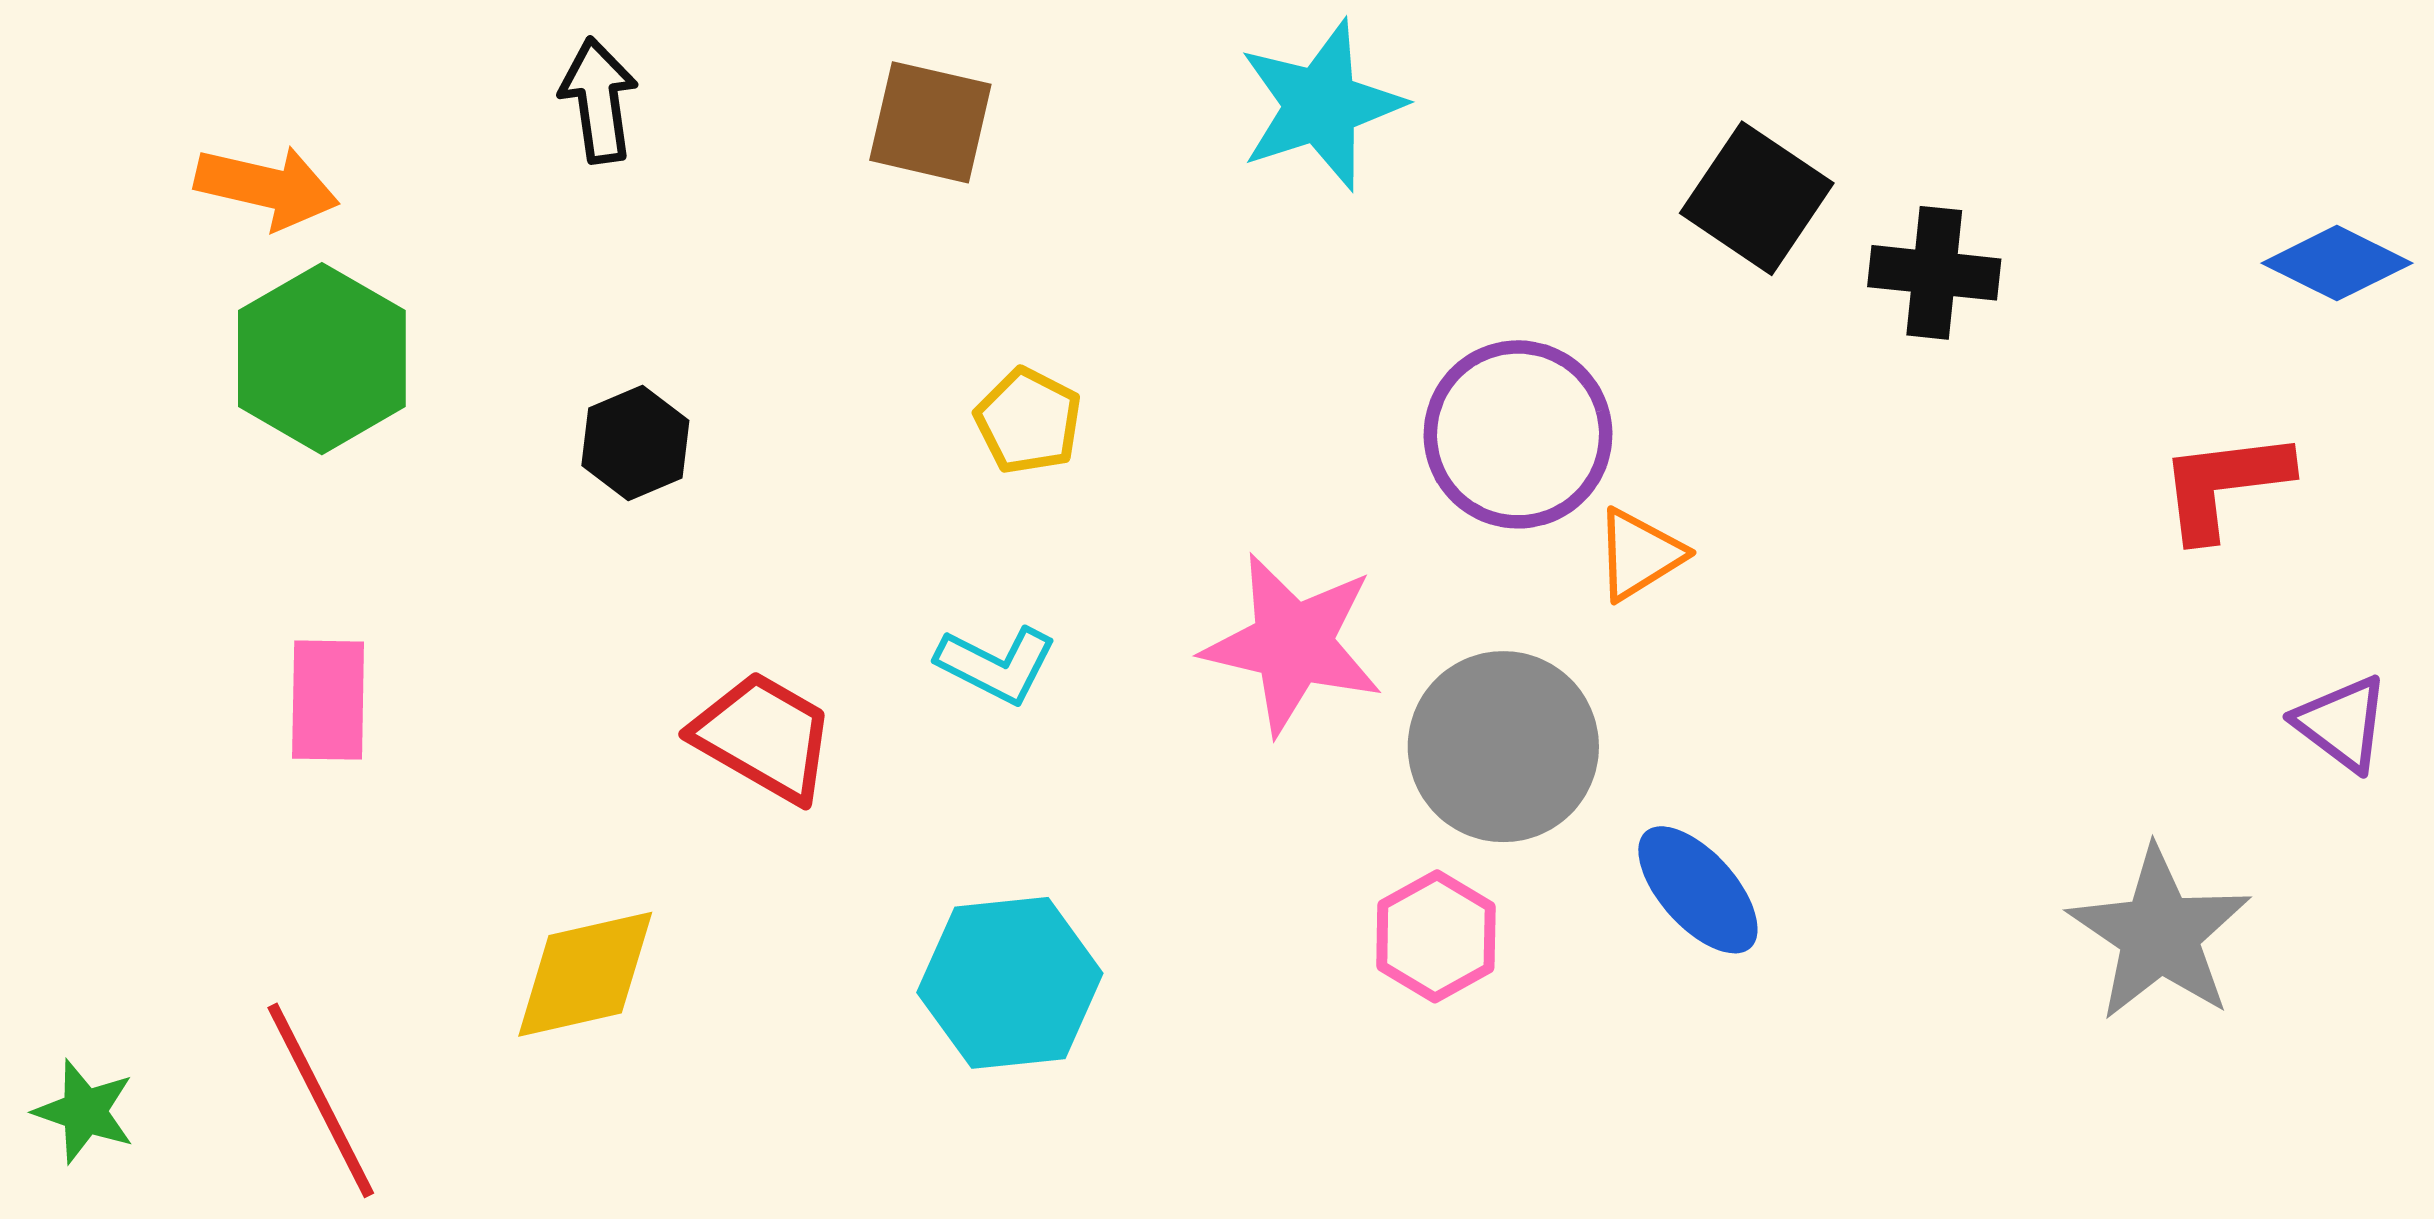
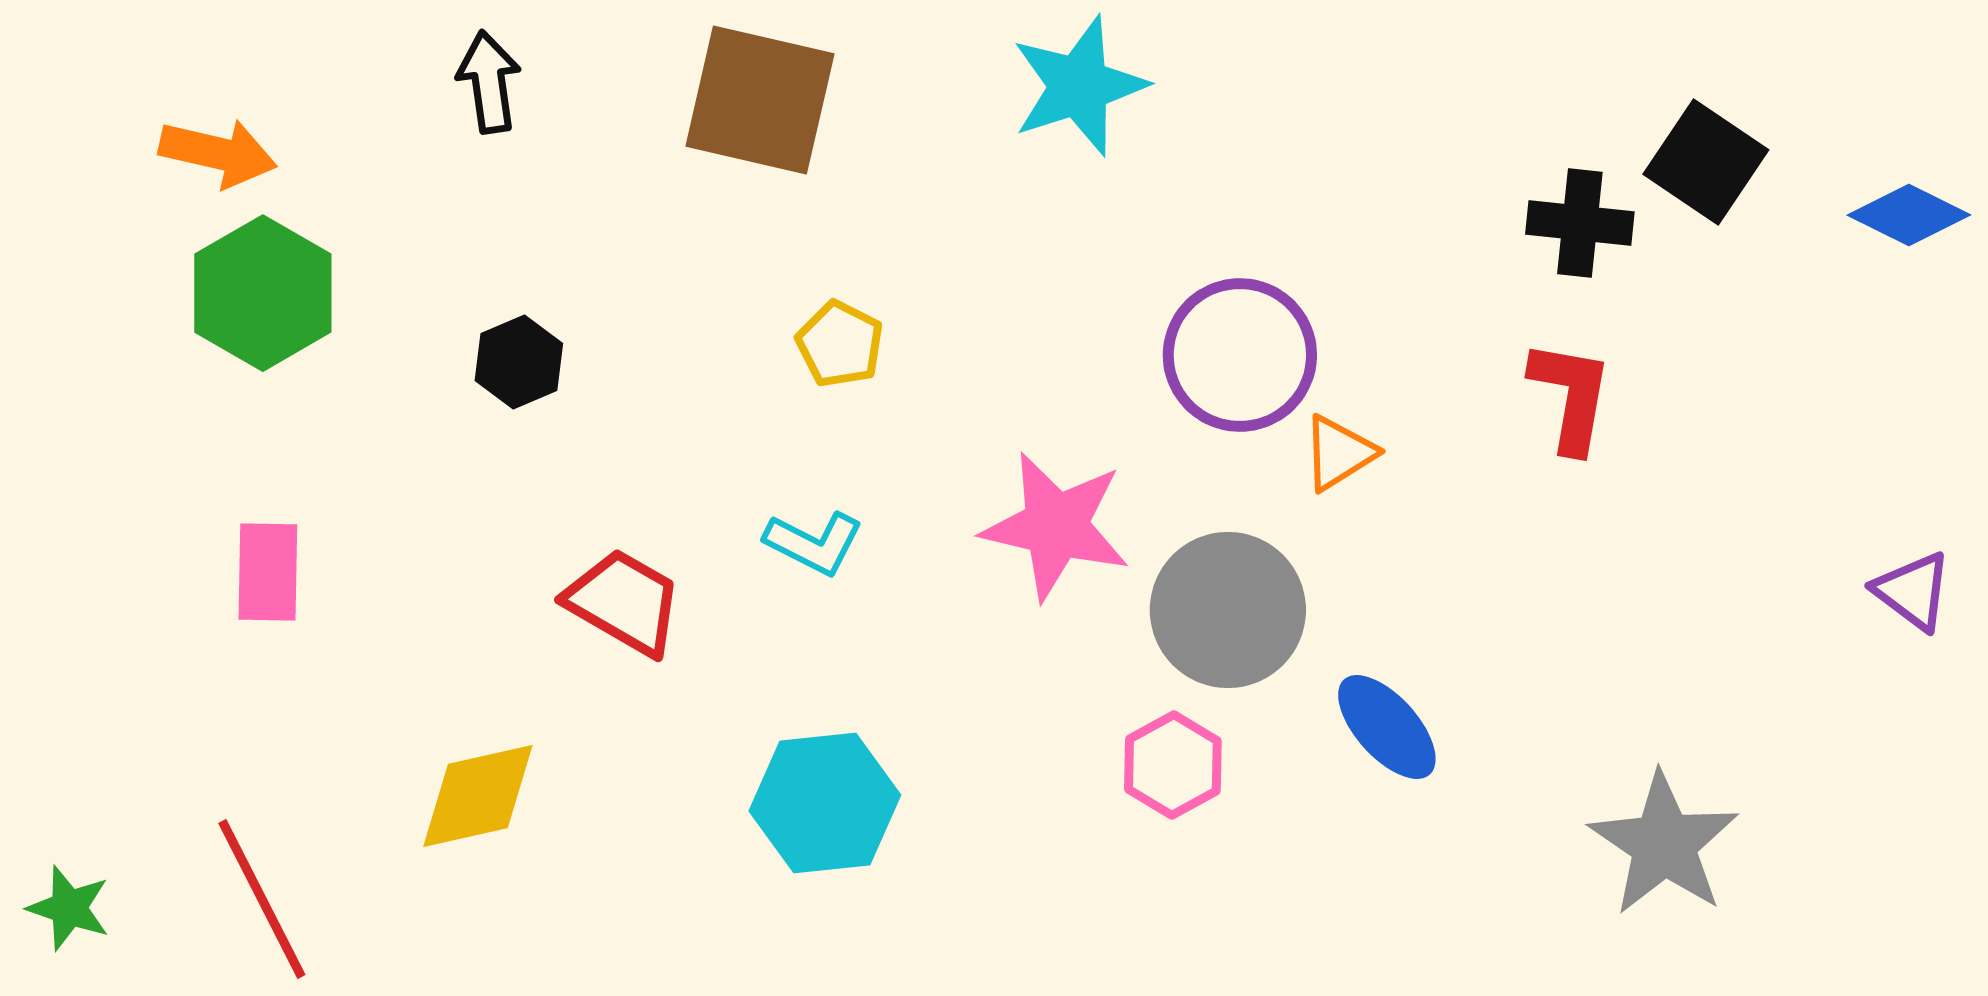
brown square: (930, 122) -> (760, 100), size x1.5
black square: (1757, 198) -> (1706, 162), moved
red L-shape: (2224, 485) -> (1571, 396), moved, turned 107
gray star: (2159, 934) -> (1664, 844), moved

